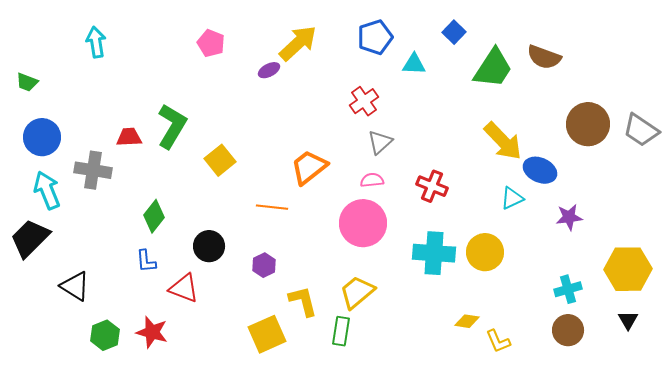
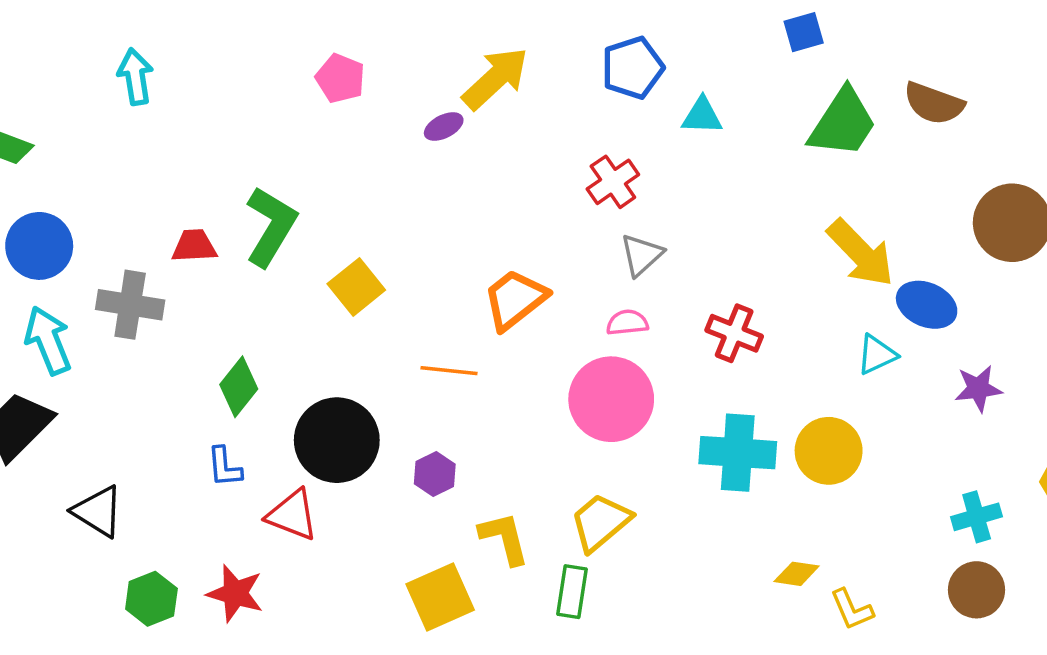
blue square: (454, 32) -> (804, 32), moved, turned 30
black circle: (209, 246) -> (337, 440), size x1.5

